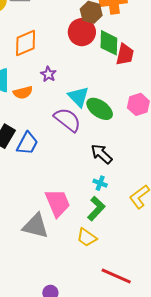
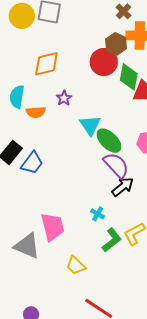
purple semicircle: (67, 120) -> (116, 165), moved
black arrow: (102, 154) -> (123, 187), moved, turned 90
green L-shape: (96, 209) -> (112, 240), moved

